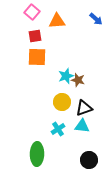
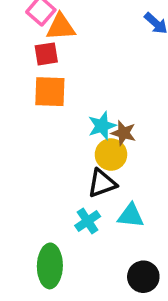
orange triangle: (57, 21) -> (61, 27), moved
yellow circle: (62, 102) -> (111, 155), moved
black triangle: (84, 108) -> (102, 183), moved

